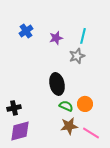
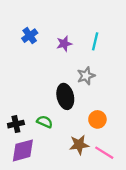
gray star: (77, 56) -> (86, 76), moved
green semicircle: (66, 106) -> (45, 122), moved

